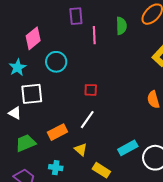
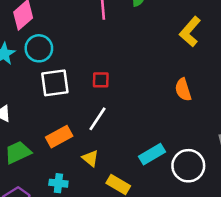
cyan circle: (56, 62) -> (39, 48), moved
white square: (32, 94) -> (55, 83), moved

